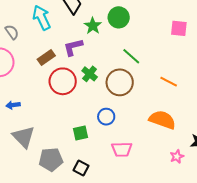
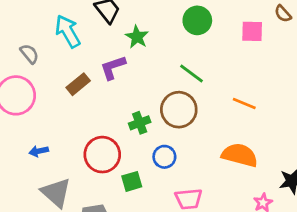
green circle: (119, 17) -> (197, 20), moved
green cross: (90, 74) -> (140, 123), moved, turned 35
red circle: (63, 81) -> (102, 155), moved

